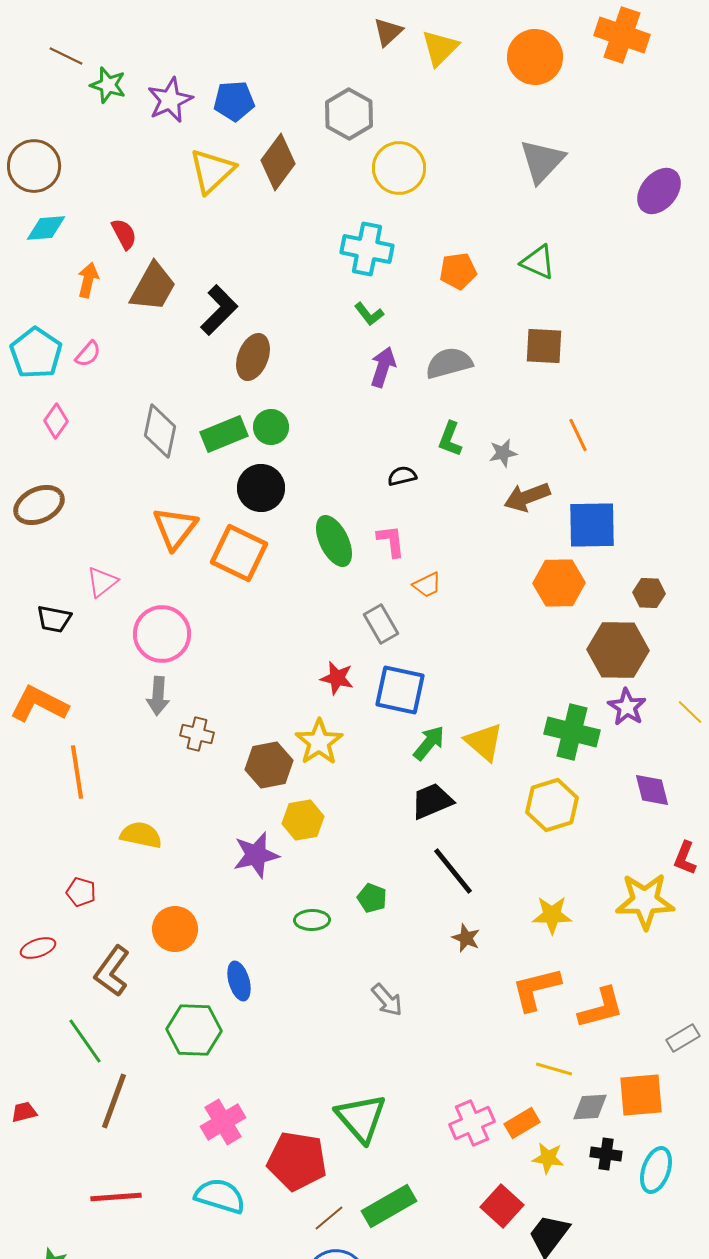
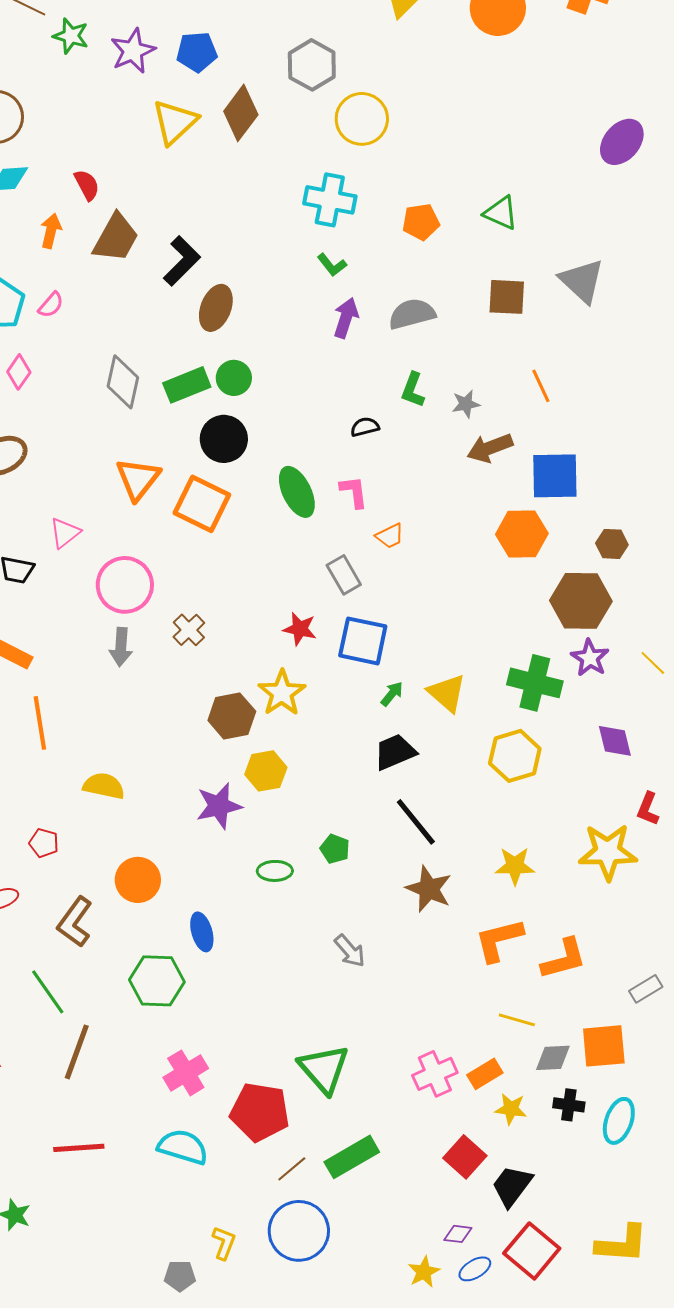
gray triangle: (542, 161) -> (582, 281), moved, turned -30
brown cross: (197, 734) -> (189, 630), moved, turned 32
green arrow: (429, 743) -> (392, 694), size x0.7
brown star: (466, 938) -> (429, 889), size x1.6

